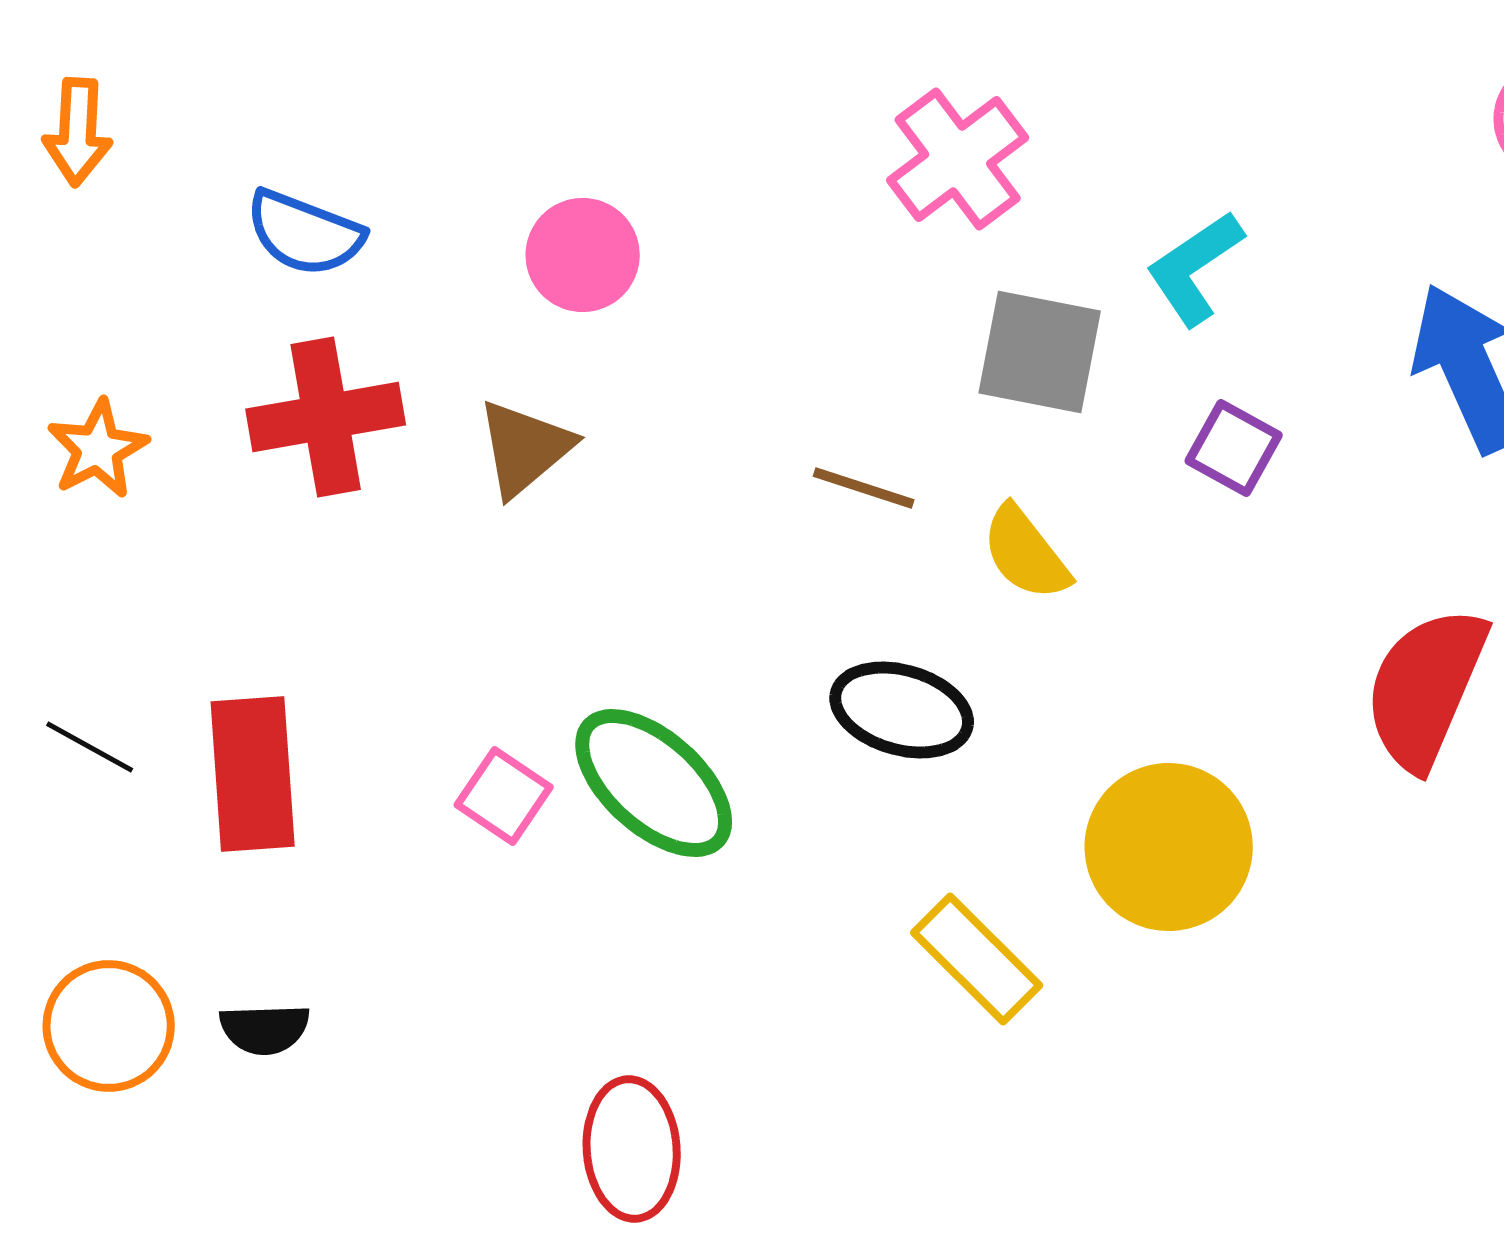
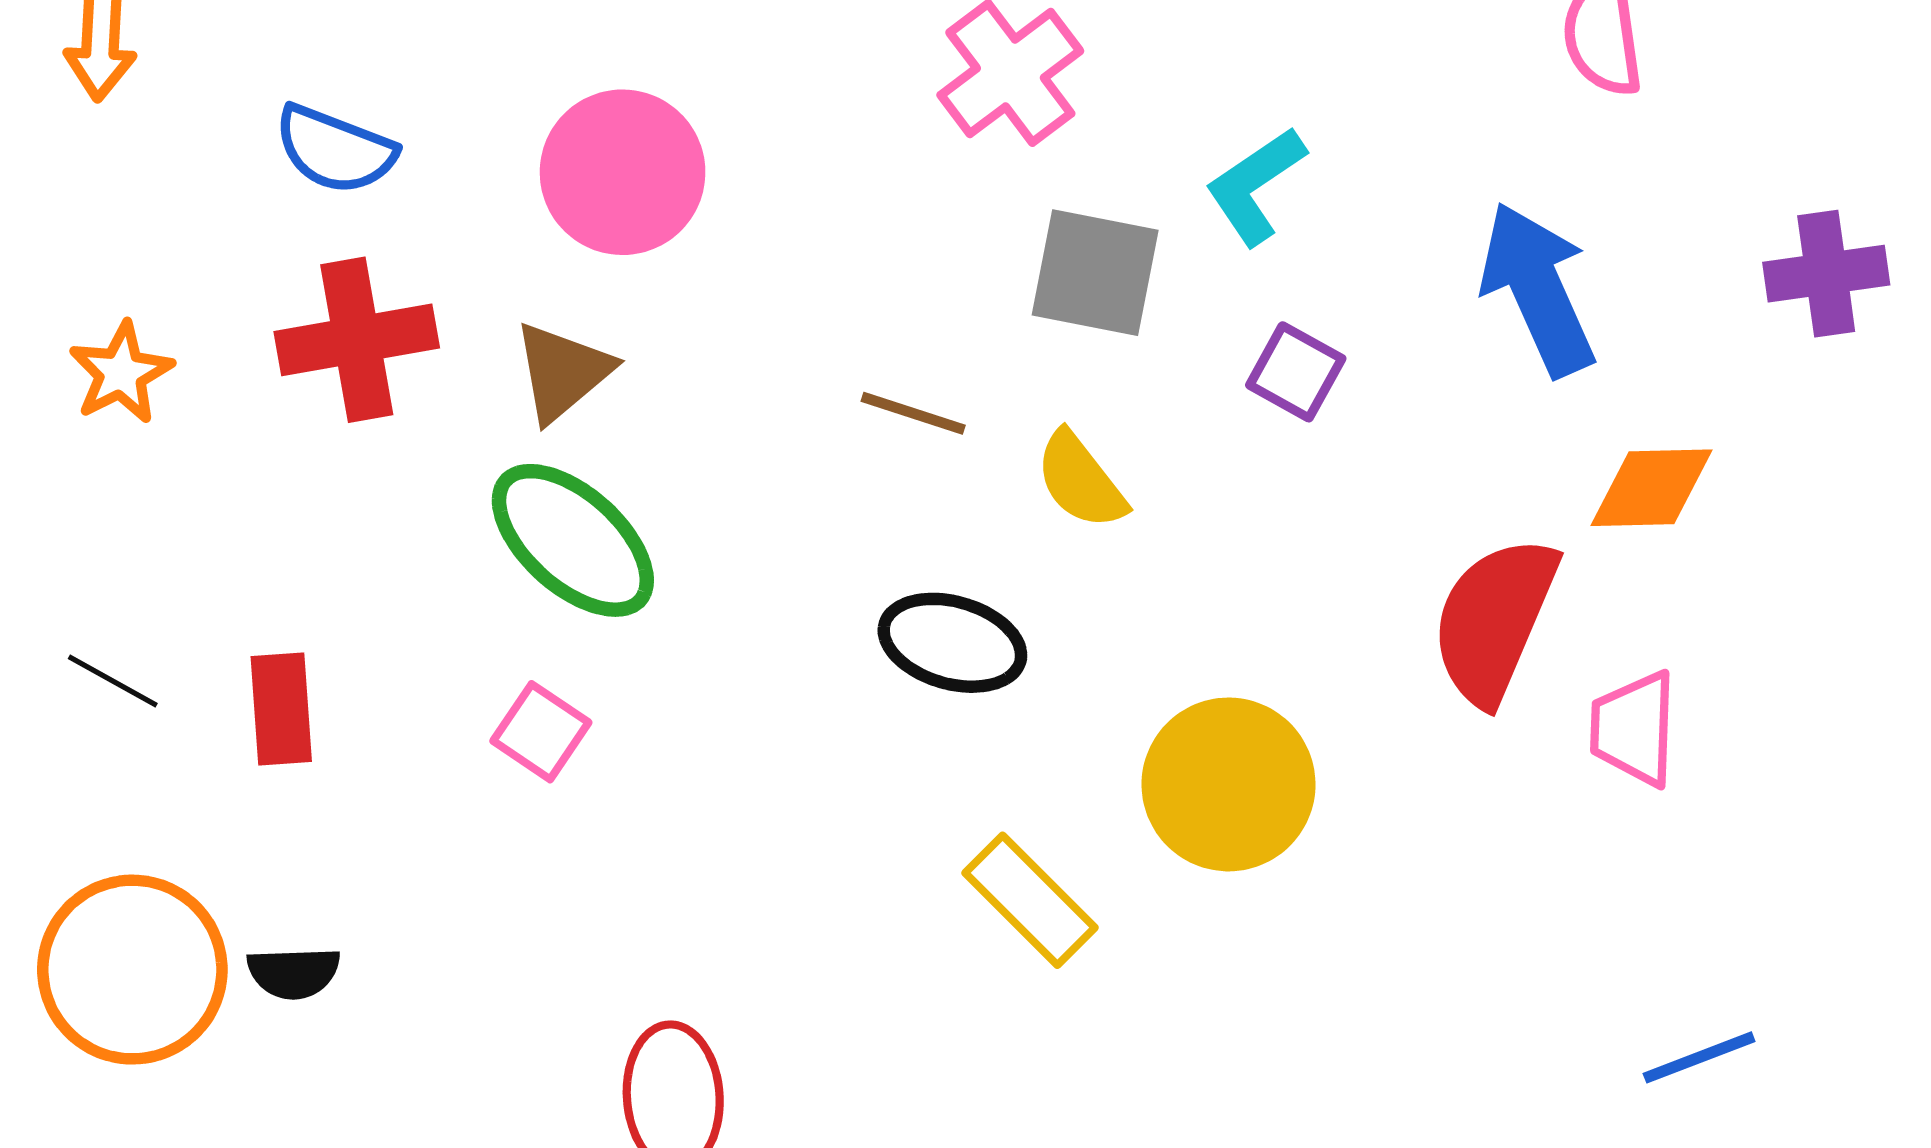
pink circle: (583, 255) -> (623, 172), size x1.4
red rectangle: (253, 774) -> (281, 709), size x0.7
green ellipse: (654, 783) -> (573, 540), moved
orange circle: (109, 1026) -> (132, 970), size x1.4

